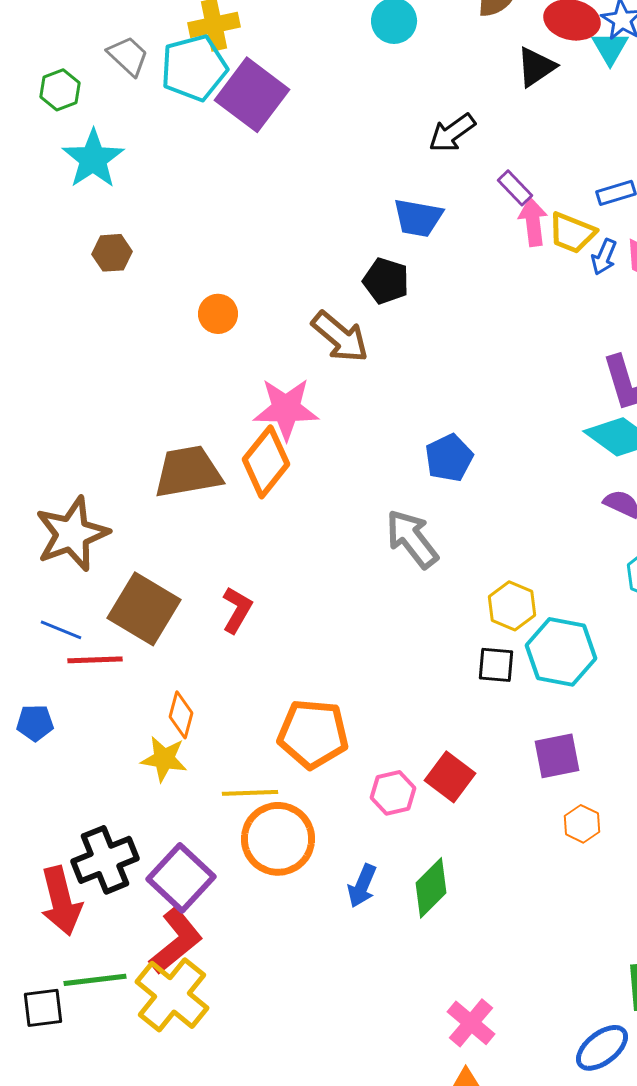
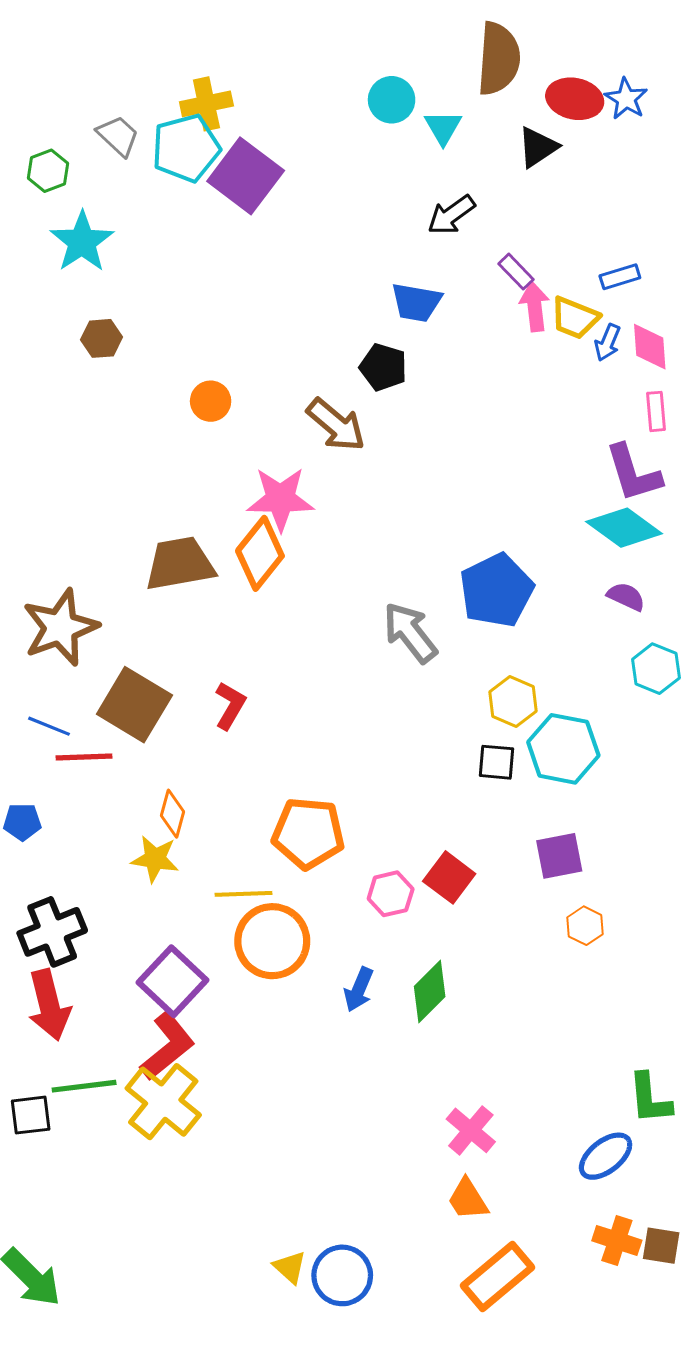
cyan triangle: (610, 48) -> (443, 128), moved
blue pentagon: (449, 458) -> (497, 590), moved, size x1.5
black cross: (105, 860) -> (52, 932), moved

